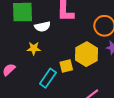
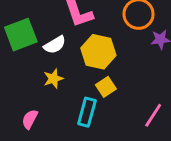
yellow hexagon: (86, 54) -> (98, 52), moved

